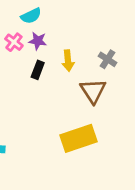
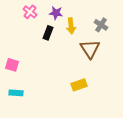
purple star: (38, 41) -> (56, 13), moved
yellow rectangle: (79, 138) -> (79, 85), size x0.6

